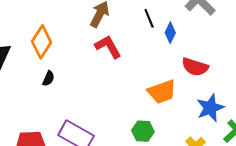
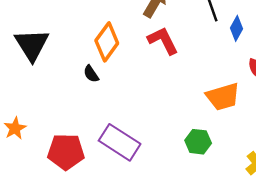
orange diamond: (42, 42) -> (107, 42), moved
black semicircle: (48, 78) -> (91, 74), turned 119

